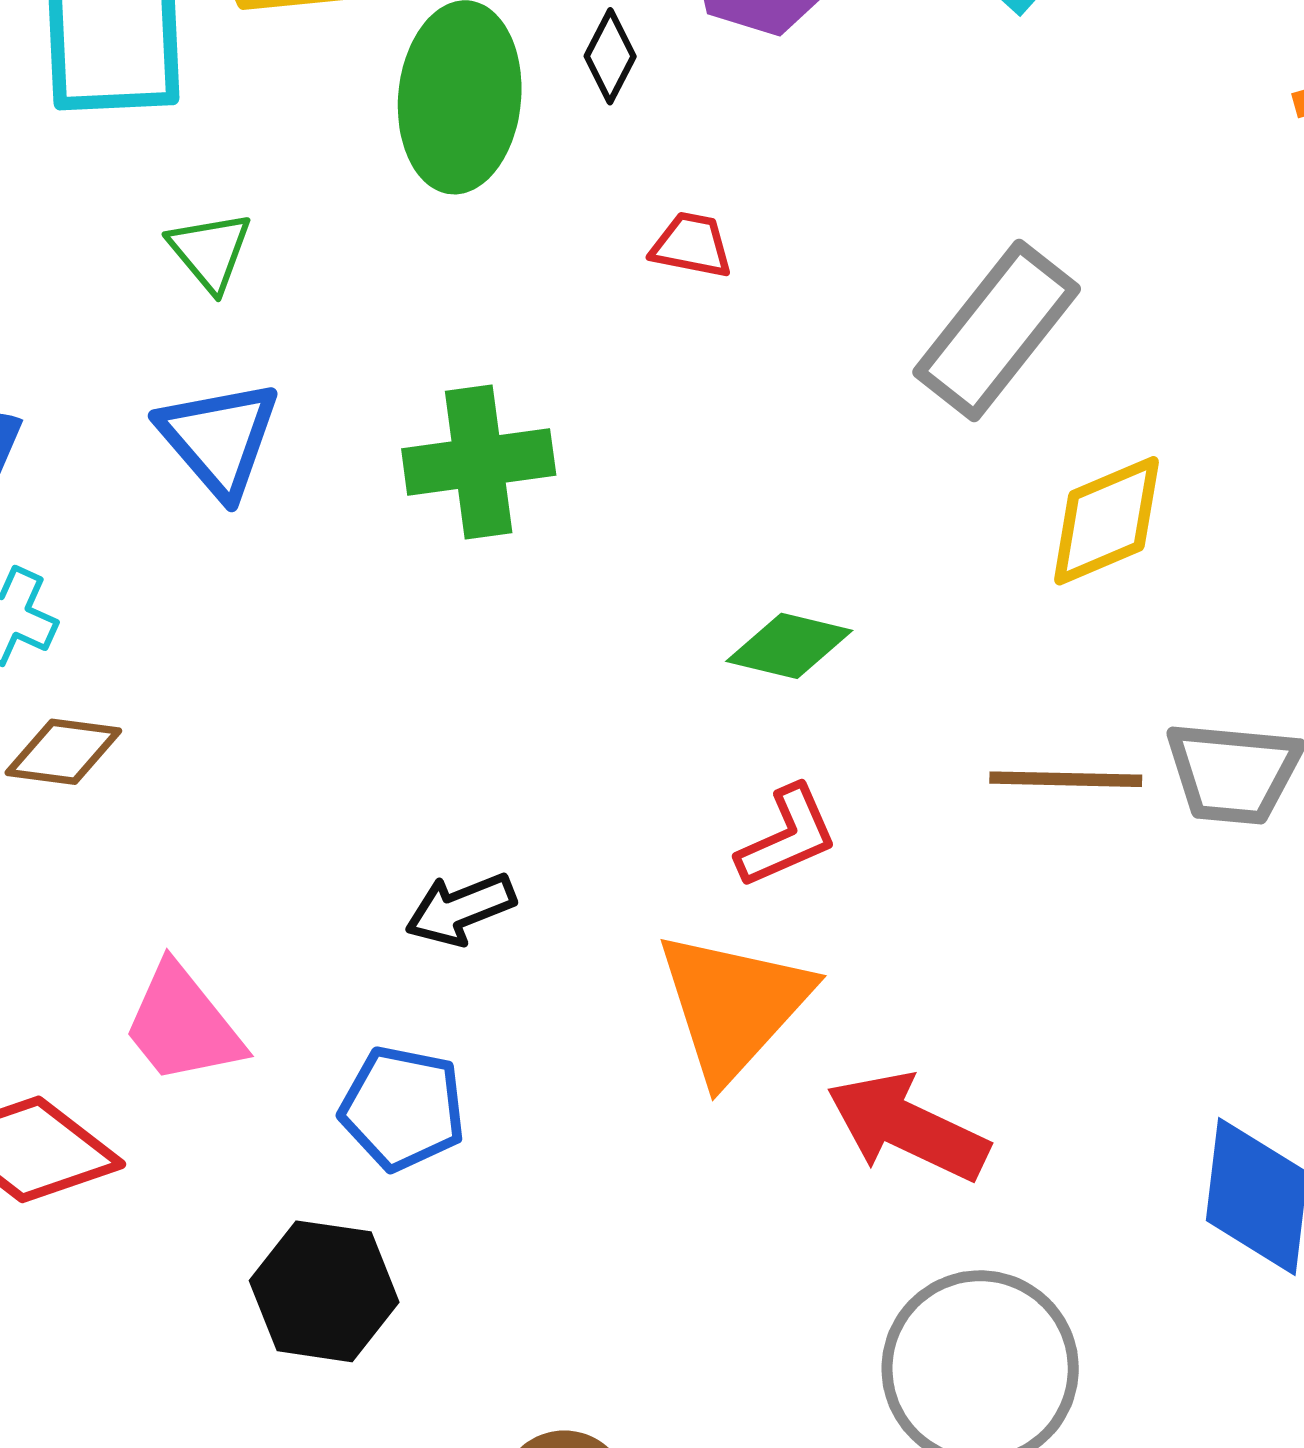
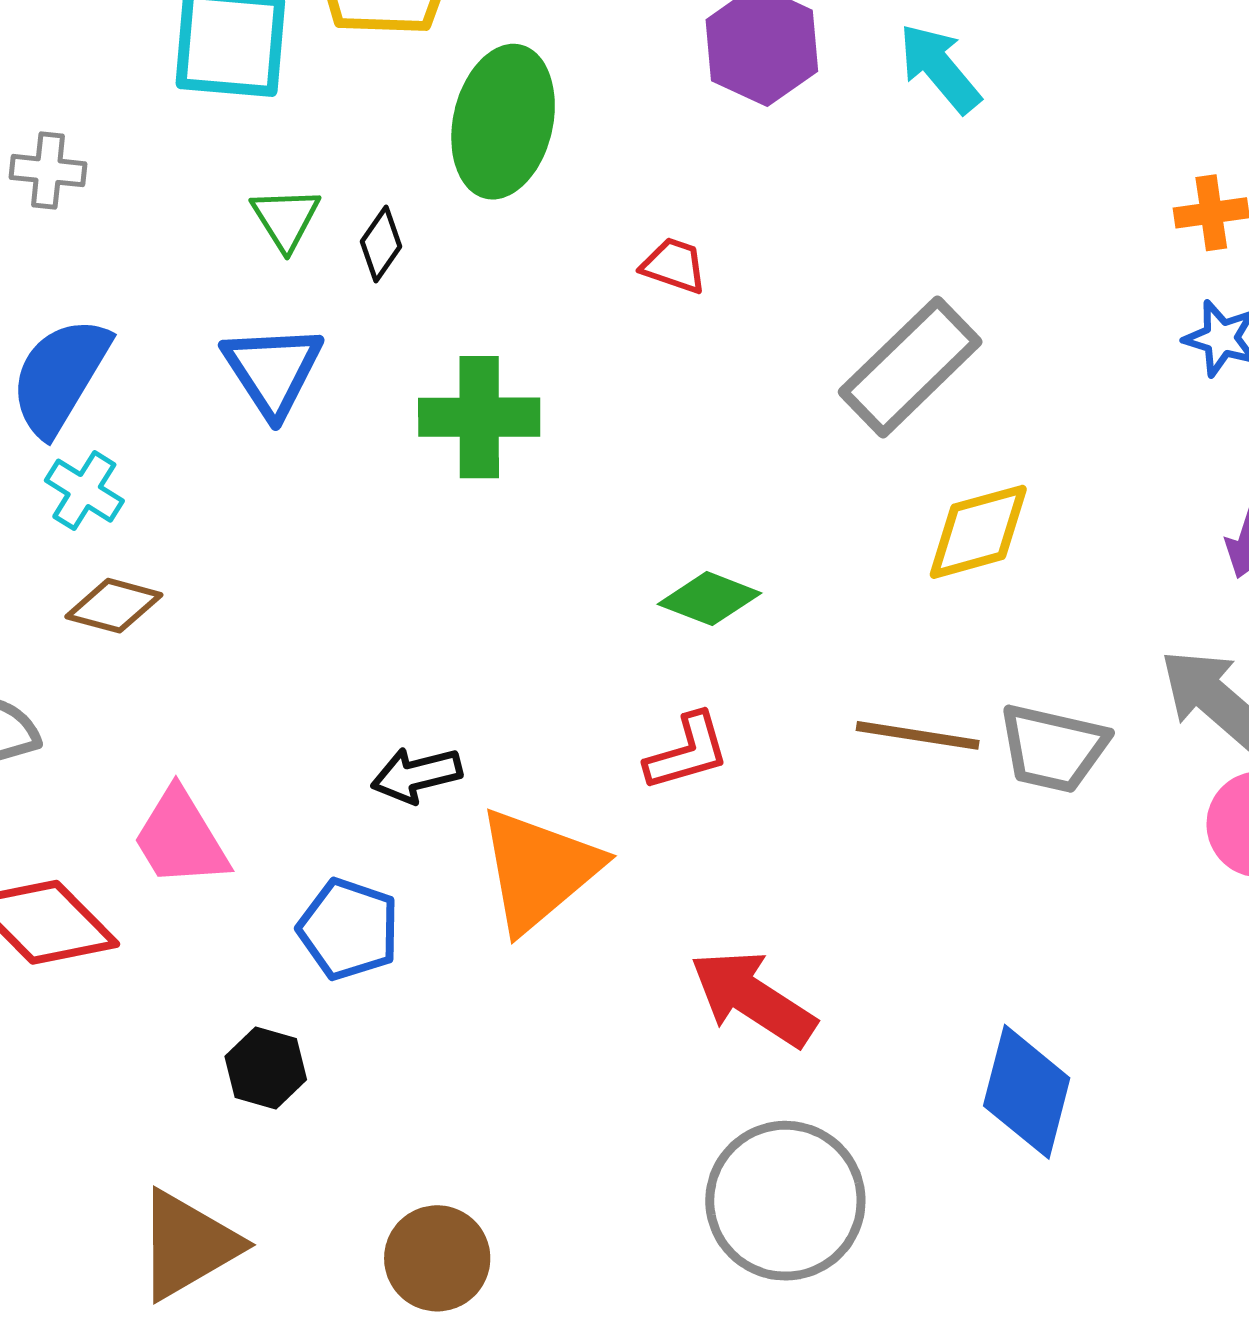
black diamond: (610, 56) -> (381, 244), moved
orange triangle: (733, 1005) -> (539, 870), moved
black hexagon: (324, 1291) -> (266, 1068), size x0.7

